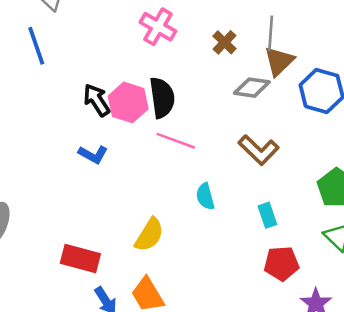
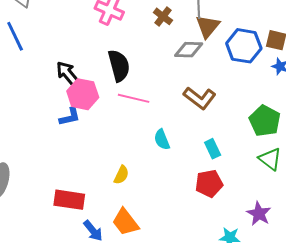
pink hexagon: (128, 102) -> (83, 94), moved
blue L-shape: (93, 154) -> (70, 117), turned -35
yellow semicircle: (149, 235) -> (121, 175), size x0.7
red pentagon: (281, 263) -> (209, 184), moved

